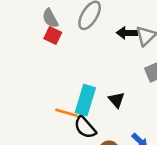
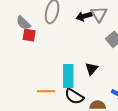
black triangle: (116, 100) -> (91, 69), turned 40
orange line: (67, 113) -> (46, 91), moved

